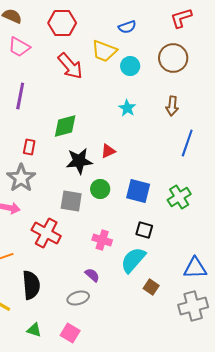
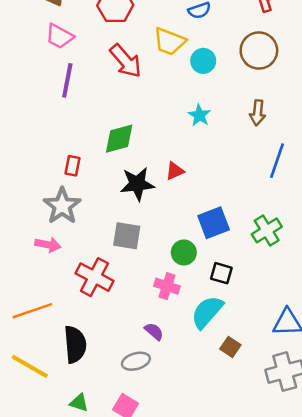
purple line: (20, 96) -> (67, 80), moved
green circle: (100, 189) -> (184, 252), moved
blue square: (138, 191) -> (214, 223), turned -35

